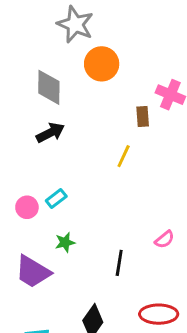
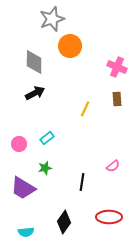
gray star: (75, 24) -> (52, 19), turned 30
brown rectangle: (143, 117) -> (117, 99), moved
cyan rectangle: (56, 198) -> (47, 138), moved

